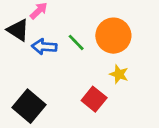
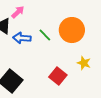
yellow star: (119, 74) -> (84, 63), moved

